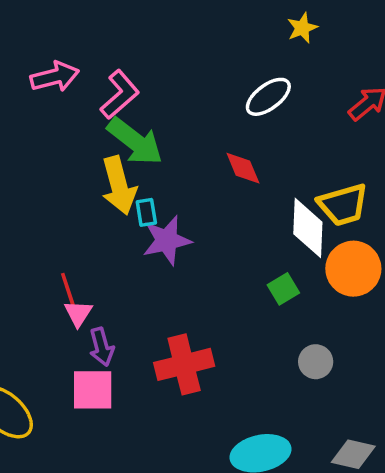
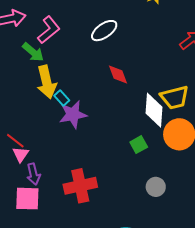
white ellipse: (268, 97) -> (104, 31), moved
green arrow: (135, 141) -> (33, 52), moved, size x0.7
cyan rectangle: (146, 212) -> (62, 98), turned -35
red line: (68, 290) -> (15, 141), turned -36

